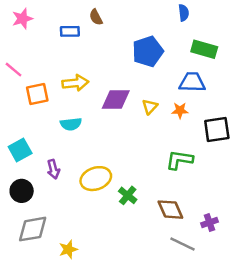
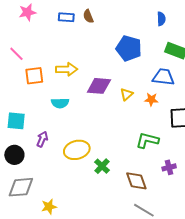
blue rectangle: (70, 31) -> (66, 17), moved
blue pentagon: (148, 51) -> (129, 48), turned 30
cyan square: (20, 150) -> (16, 121), turned 30
purple arrow: (53, 169) -> (42, 139), turned -147
purple cross: (209, 223) -> (169, 167), moved

